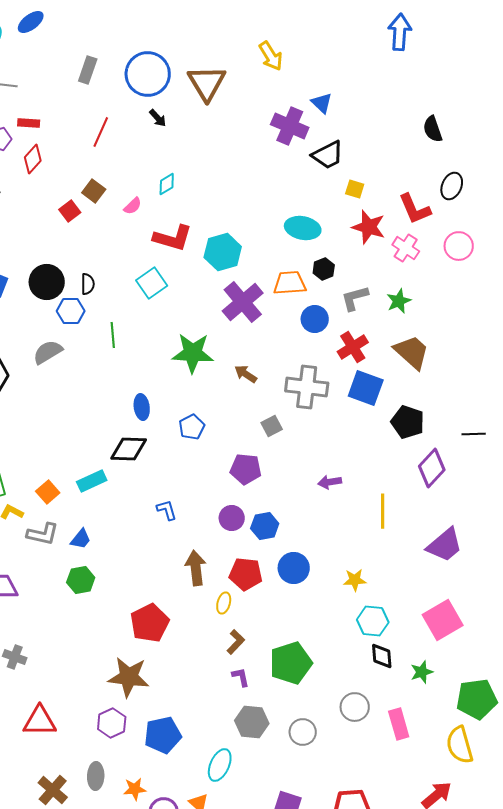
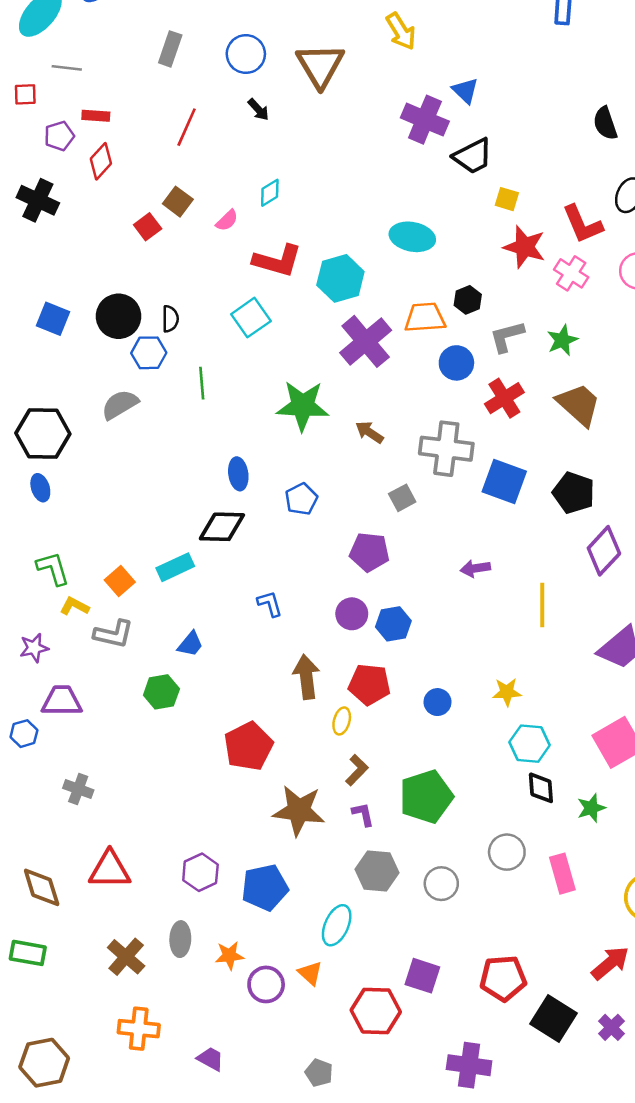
blue circle: (148, 74) -> (246, 54), size x0.7
cyan ellipse: (303, 228) -> (412, 237), moved
blue square: (366, 388) -> (504, 481), moved
blue trapezoid: (81, 539) -> (190, 644), moved
blue circle: (294, 568) -> (438, 702), moved, size x0.7
brown star: (129, 677) -> (299, 810), moved

